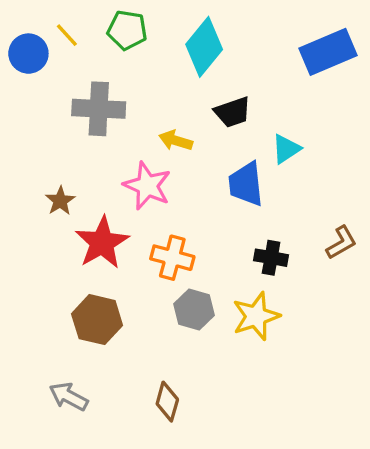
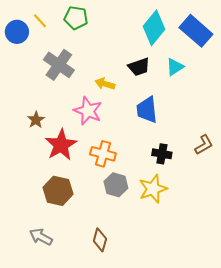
cyan diamond: (204, 47) -> (154, 28), moved
blue rectangle: (328, 52) -> (196, 31), turned 64
gray cross: (99, 109) -> (59, 65), turned 32
cyan triangle: (286, 149) -> (175, 67), moved

